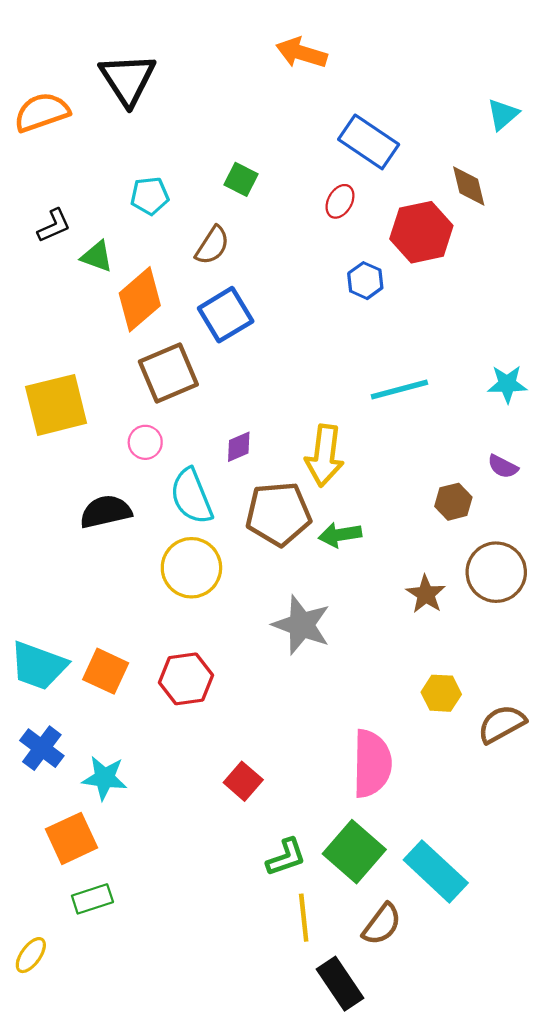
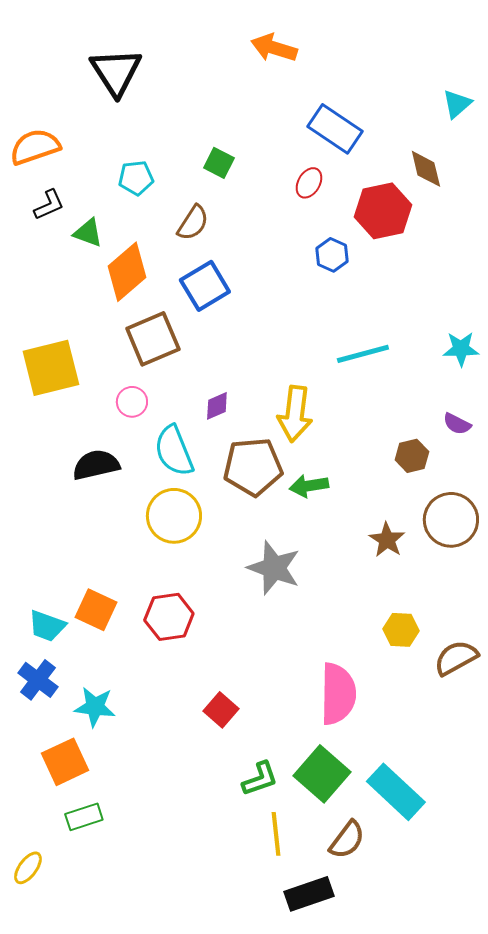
orange semicircle: (42, 112) -> (35, 147), moved
cyan trapezoid: (39, 666) -> (47, 626), moved, size x0.7
black rectangle: (340, 984) -> (309, 894), turned -75

